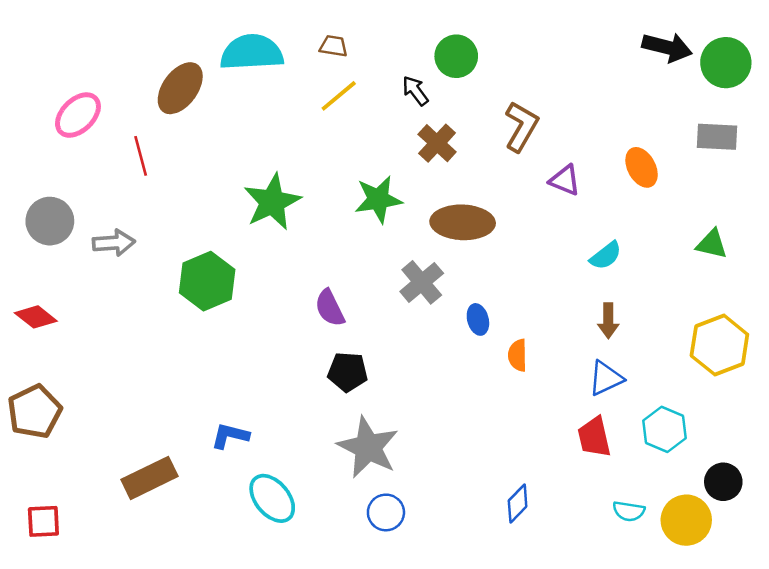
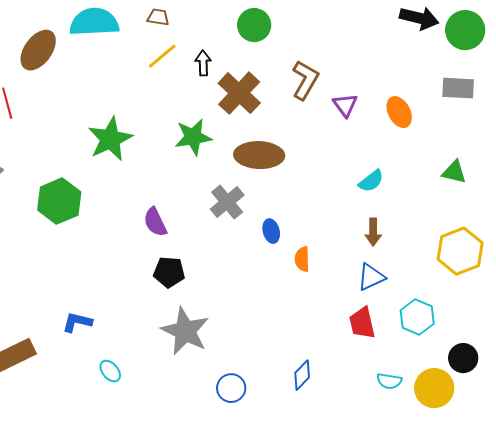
black arrow: (415, 91) -> (203, 63), moved, turned 35
brown cross: (437, 143) -> (239, 93), size x1.4
purple triangle: (565, 180) -> (345, 105), moved, turned 32
cyan ellipse: (272, 498) -> (110, 371), size x0.6
blue circle: (386, 512) -> (231, 388), moved

